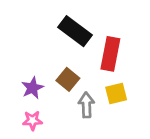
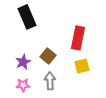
black rectangle: (75, 31) -> (27, 17), moved, turned 30
gray arrow: (86, 105) -> (50, 81), moved

